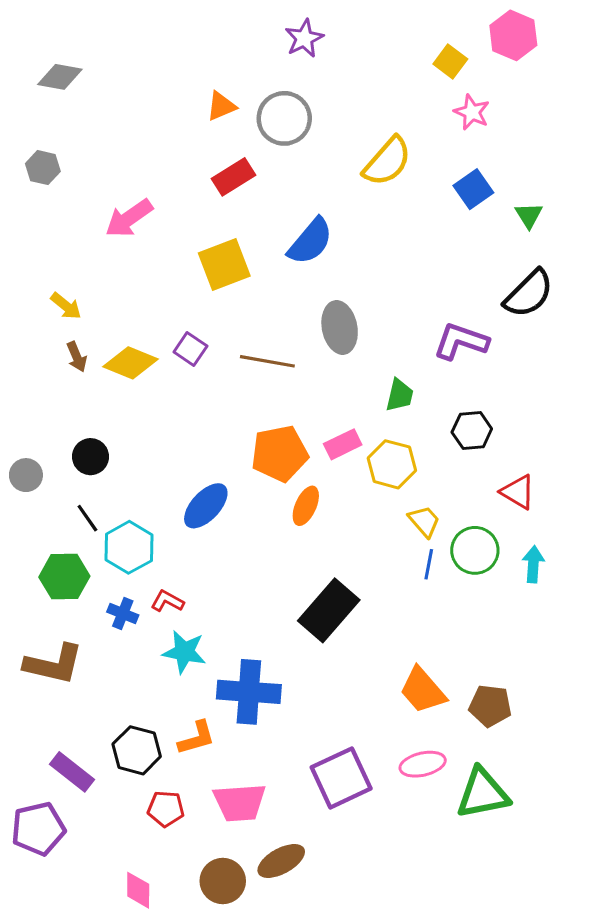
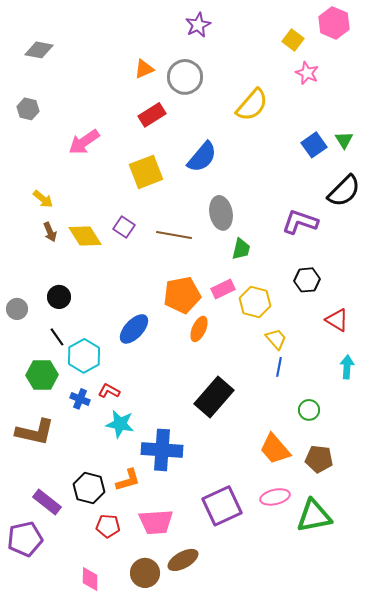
blue square: (473, 189) -> (314, 145), moved
yellow diamond: (130, 363) -> (85, 236), turned 36
green trapezoid: (400, 395) -> (241, 249), moved
green circle: (475, 550) -> (309, 410), moved, size x0.7

